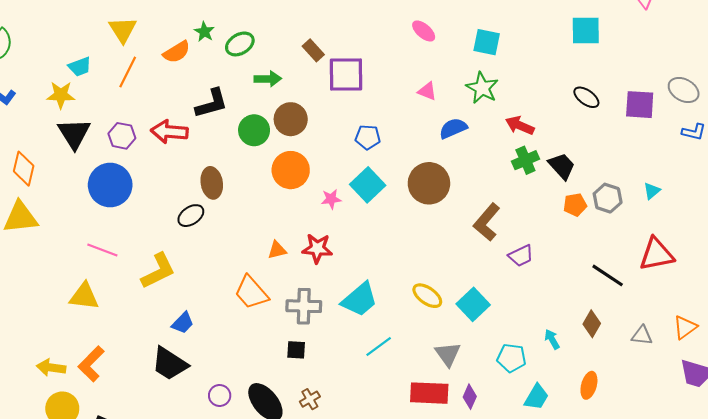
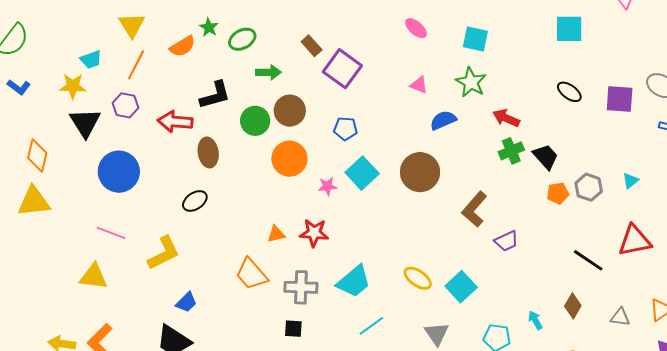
purple square: (346, 74) -> (342, 69), turned 36
purple hexagon: (122, 136) -> (126, 105), moved
blue pentagon: (368, 137) -> (345, 129), moved
brown ellipse: (212, 183) -> (208, 152), moved

